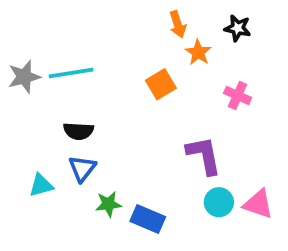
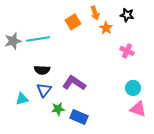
orange square: (161, 84) -> (73, 22), moved
purple L-shape: (204, 155) -> (74, 83), moved, turned -45
cyan circle: (219, 202) -> (133, 88), moved

